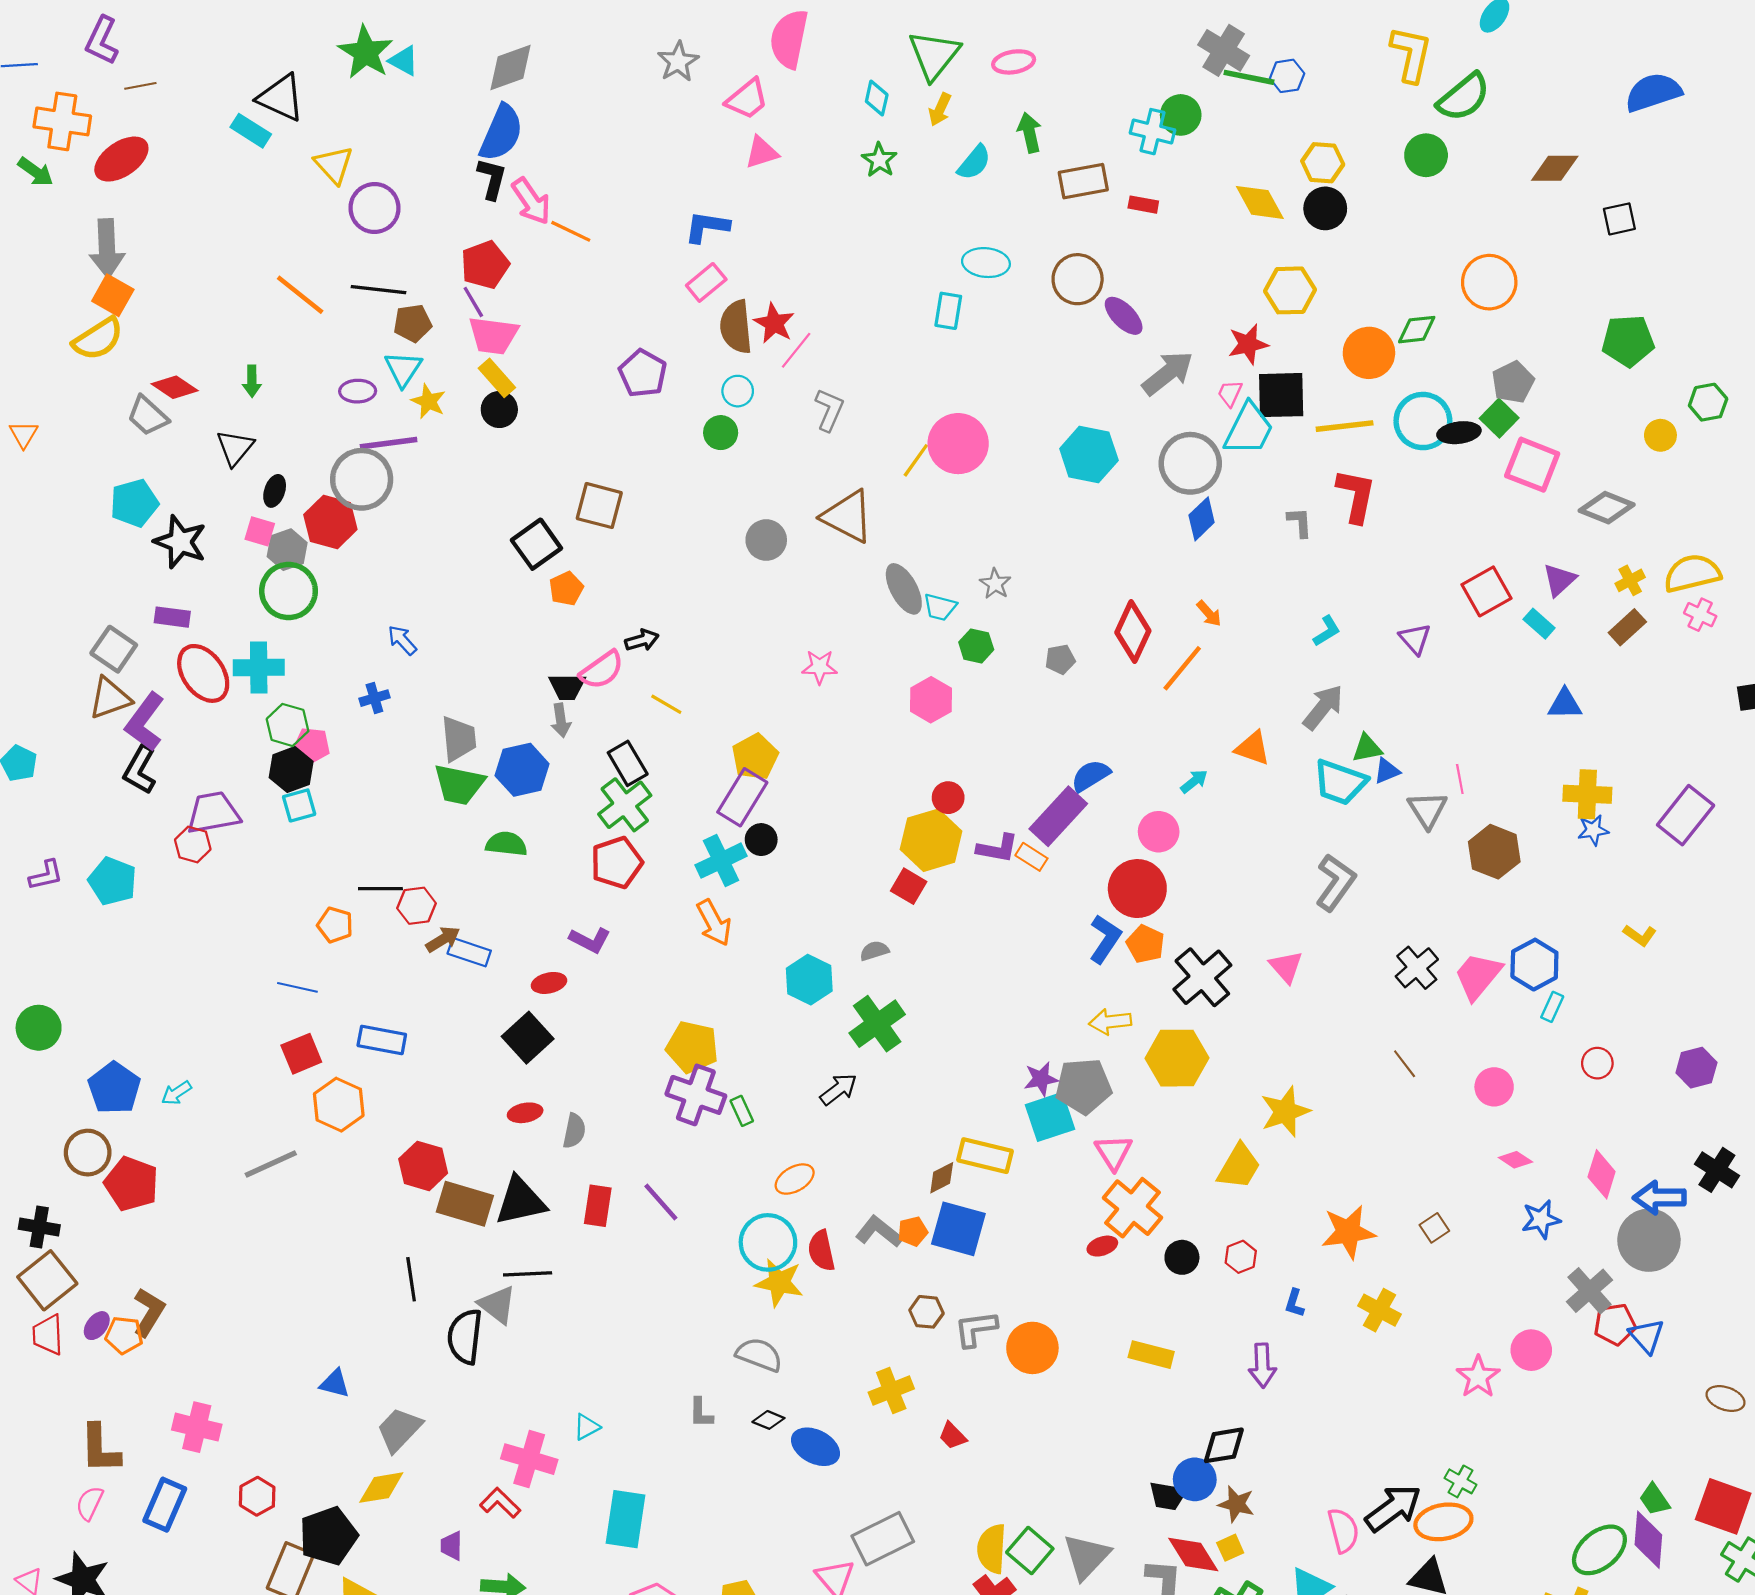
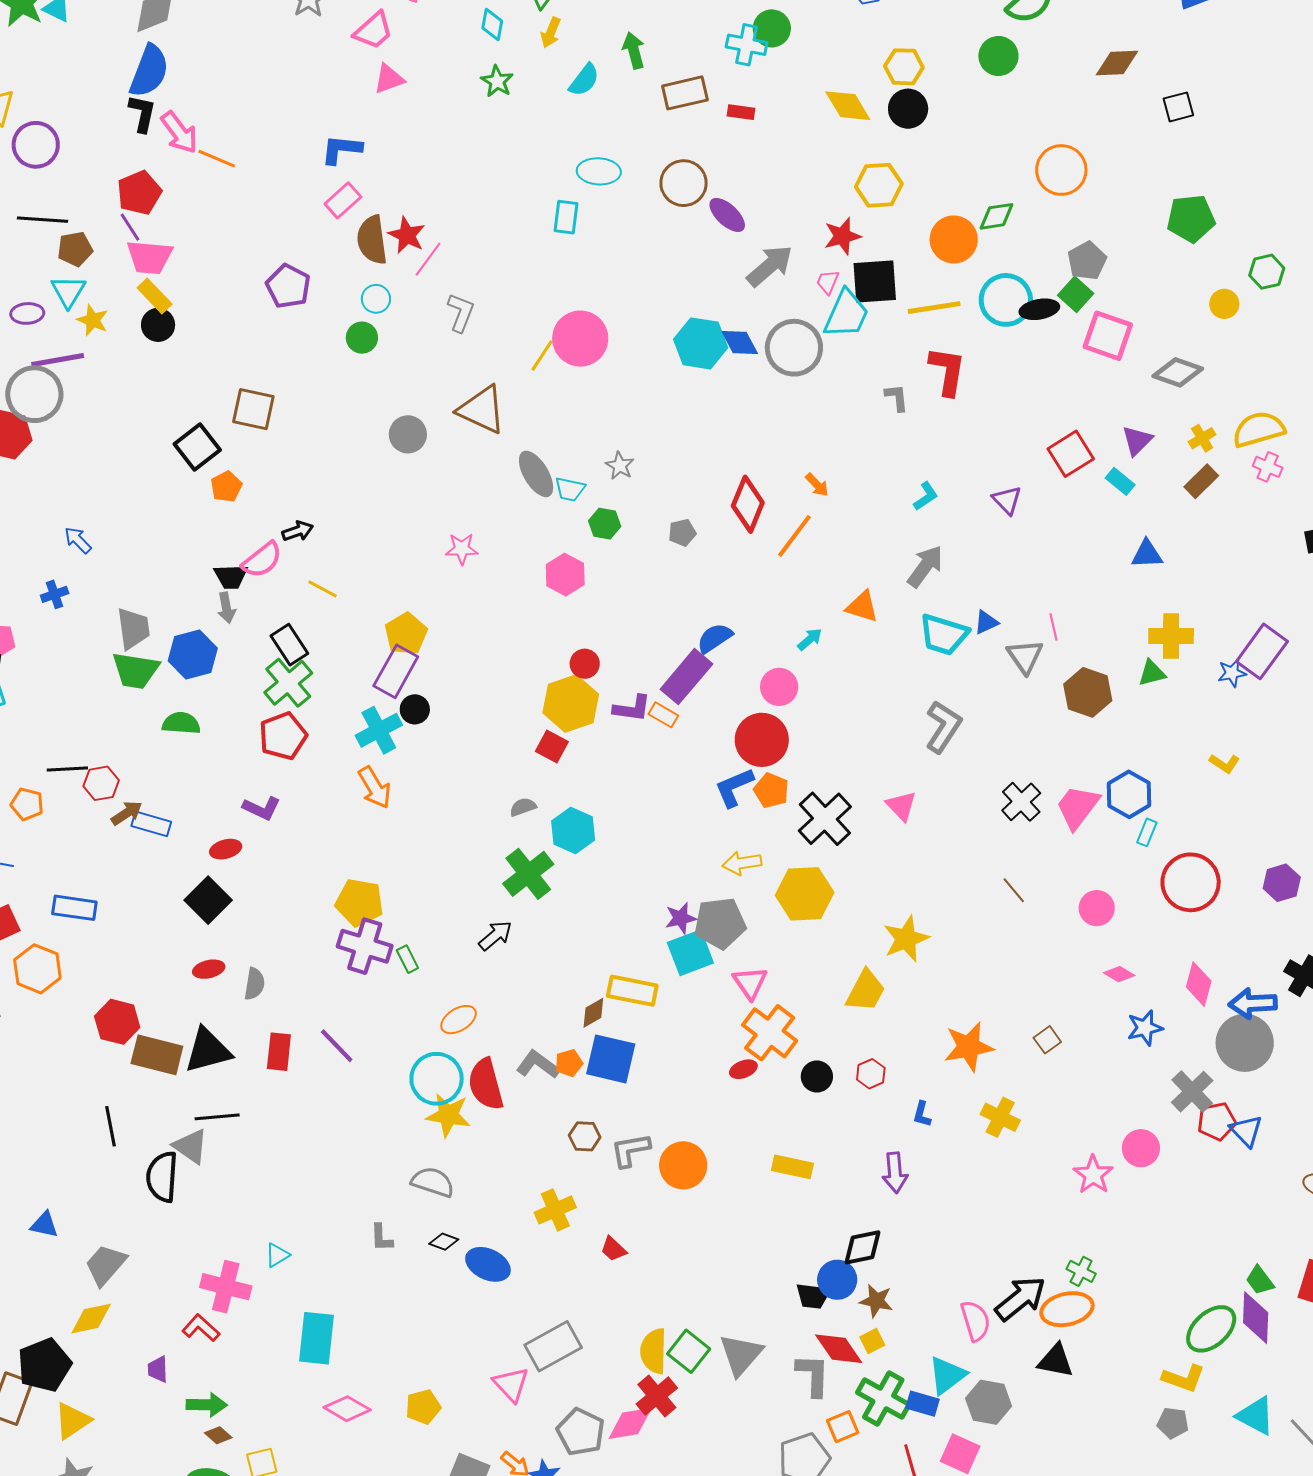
blue diamond: (1202, 519) -> (740, 342), moved, turned -72
green triangle: (1367, 748) -> (1152, 673), moved
blue star: (1593, 830) -> (1232, 673), moved
blue L-shape: (1105, 939) -> (734, 787), turned -144
cyan hexagon: (809, 980) -> (573, 831), moved
red circle: (1597, 1063) -> (1191, 882), size x2.0
red semicircle: (821, 1251) -> (486, 1084), size x1.4

